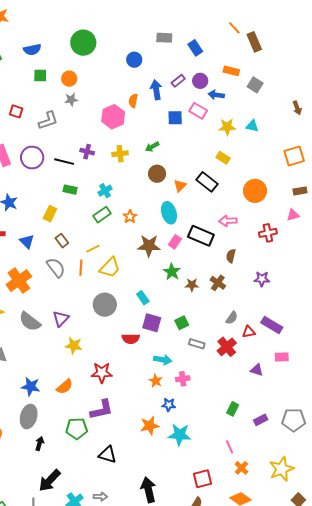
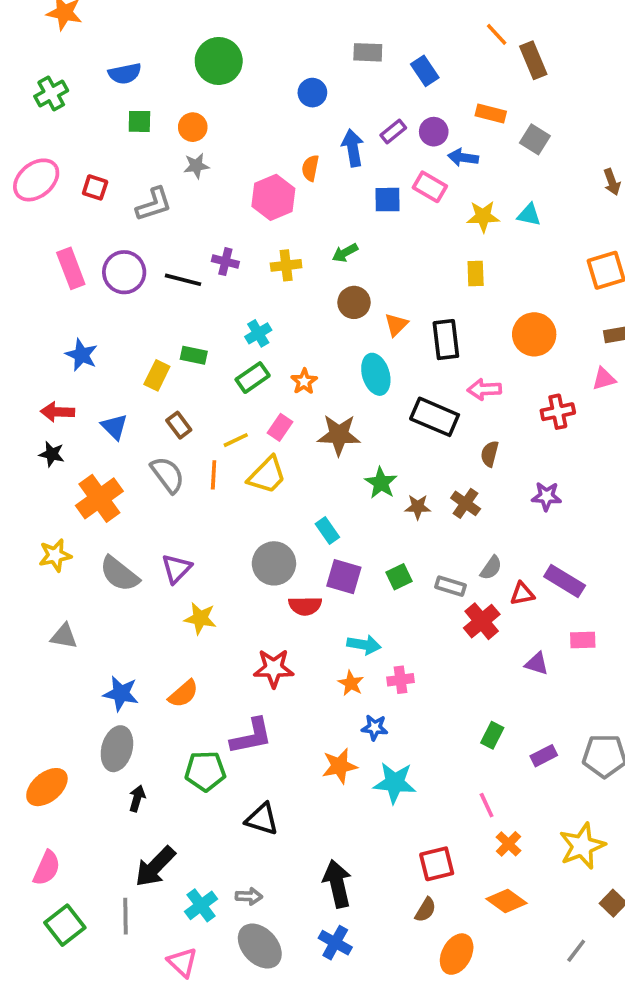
yellow rectangle: (223, 158) -> (476, 273), turned 56
black rectangle: (207, 182) -> (446, 340), moved, turned 45
green rectangle: (70, 190) -> (194, 355), moved
pink rectangle: (175, 242) -> (280, 427), moved
gray circle: (105, 305) -> (274, 563), moved
gray rectangle: (197, 344) -> (451, 586), moved
red star: (102, 373) -> (274, 668), moved

